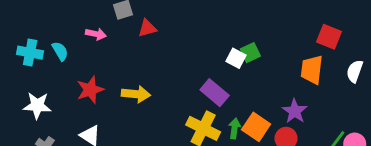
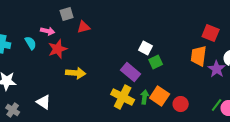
cyan semicircle: (60, 51) -> (31, 43), moved
green square: (250, 53) -> (156, 62), moved
red star: (90, 90) -> (58, 49), moved
purple star: (295, 111) -> (217, 69), moved

